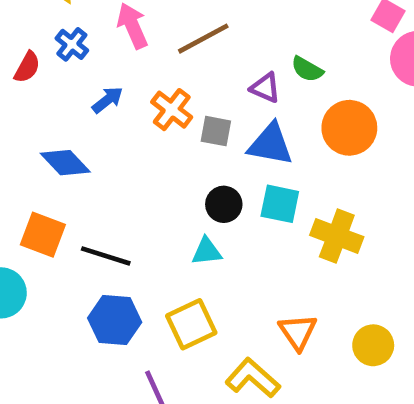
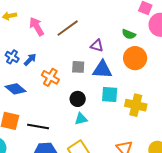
blue cross: (72, 44) -> (12, 57), moved
green semicircle: (307, 69) -> (129, 34), moved
orange cross: (172, 110) -> (50, 77), moved
black circle: (224, 204) -> (78, 99), moved

